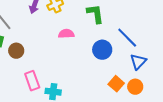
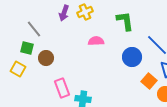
orange square: (116, 84) -> (149, 81), moved

